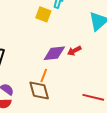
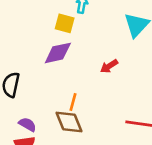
purple diamond: (54, 53) -> (58, 53), moved

